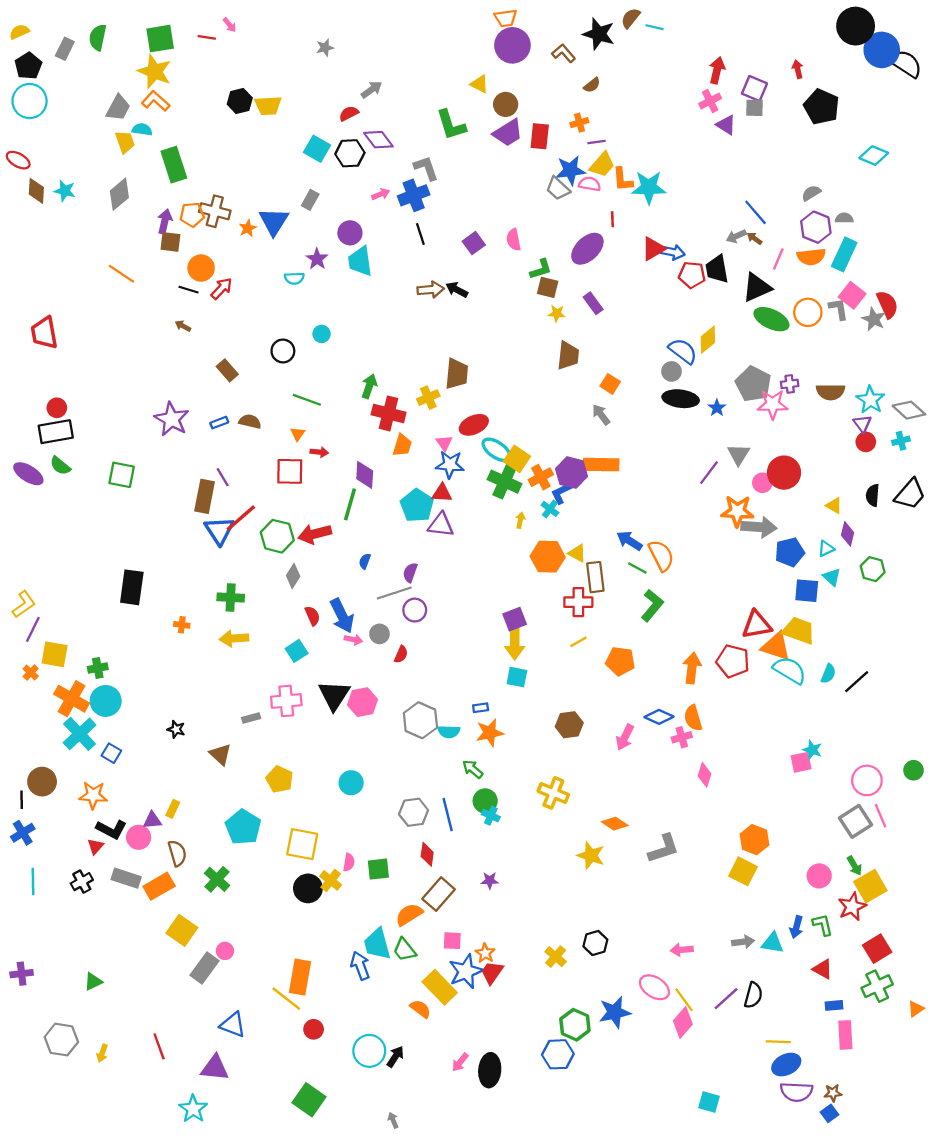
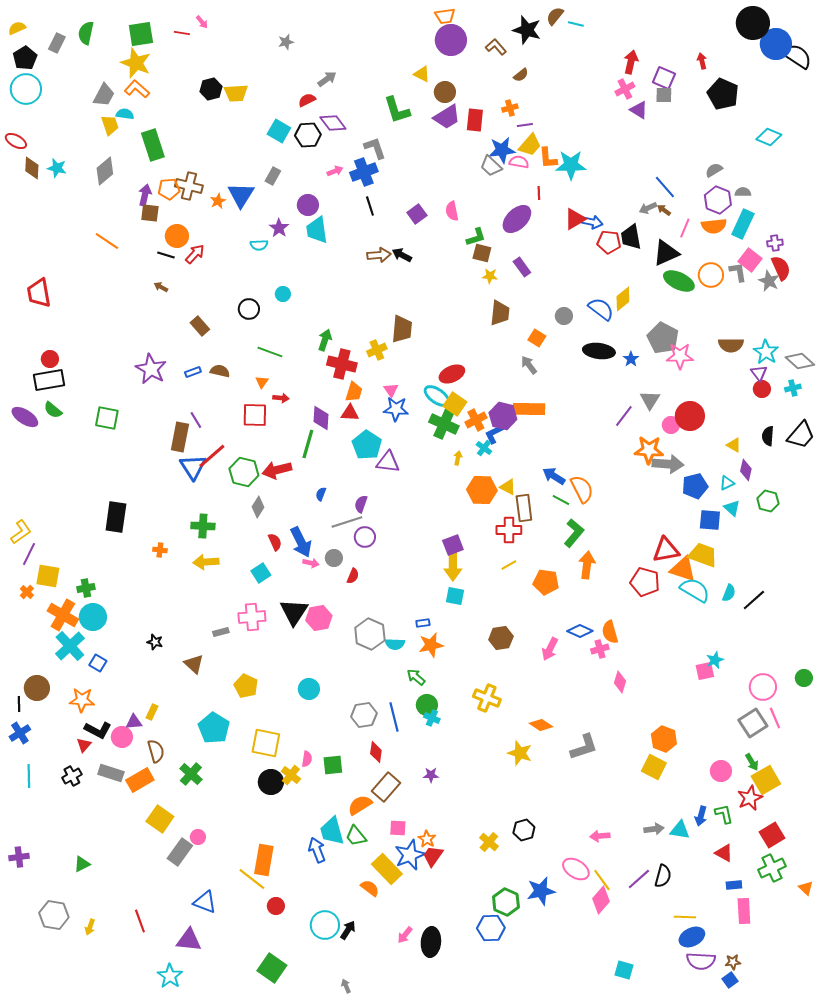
gray circle: (671, 371) -> (564, 316), moved
purple cross: (790, 384) -> (775, 243), moved
red ellipse: (474, 425) -> (452, 374), moved
red triangle: (442, 493) -> (350, 413), moved
orange arrow: (692, 668) -> (587, 565), moved
cyan star: (812, 750) -> (715, 660), turned 30
orange triangle: (916, 1009) -> (806, 888), turned -42

